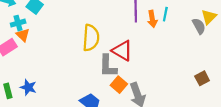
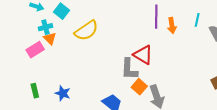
cyan line: (165, 14) -> (197, 20), moved
yellow semicircle: (91, 38) -> (86, 31), moved, turned 50
blue star: (28, 87) -> (63, 93), moved

